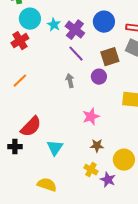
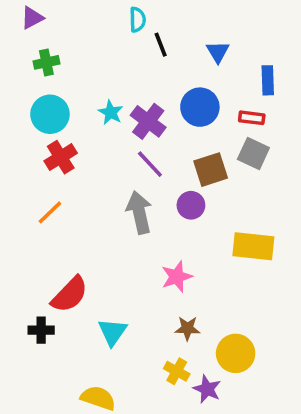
cyan circle: (30, 19) -> (50, 114), moved
red cross: (20, 41) -> (61, 157), moved
gray arrow: (70, 81) -> (139, 212), size x1.6

